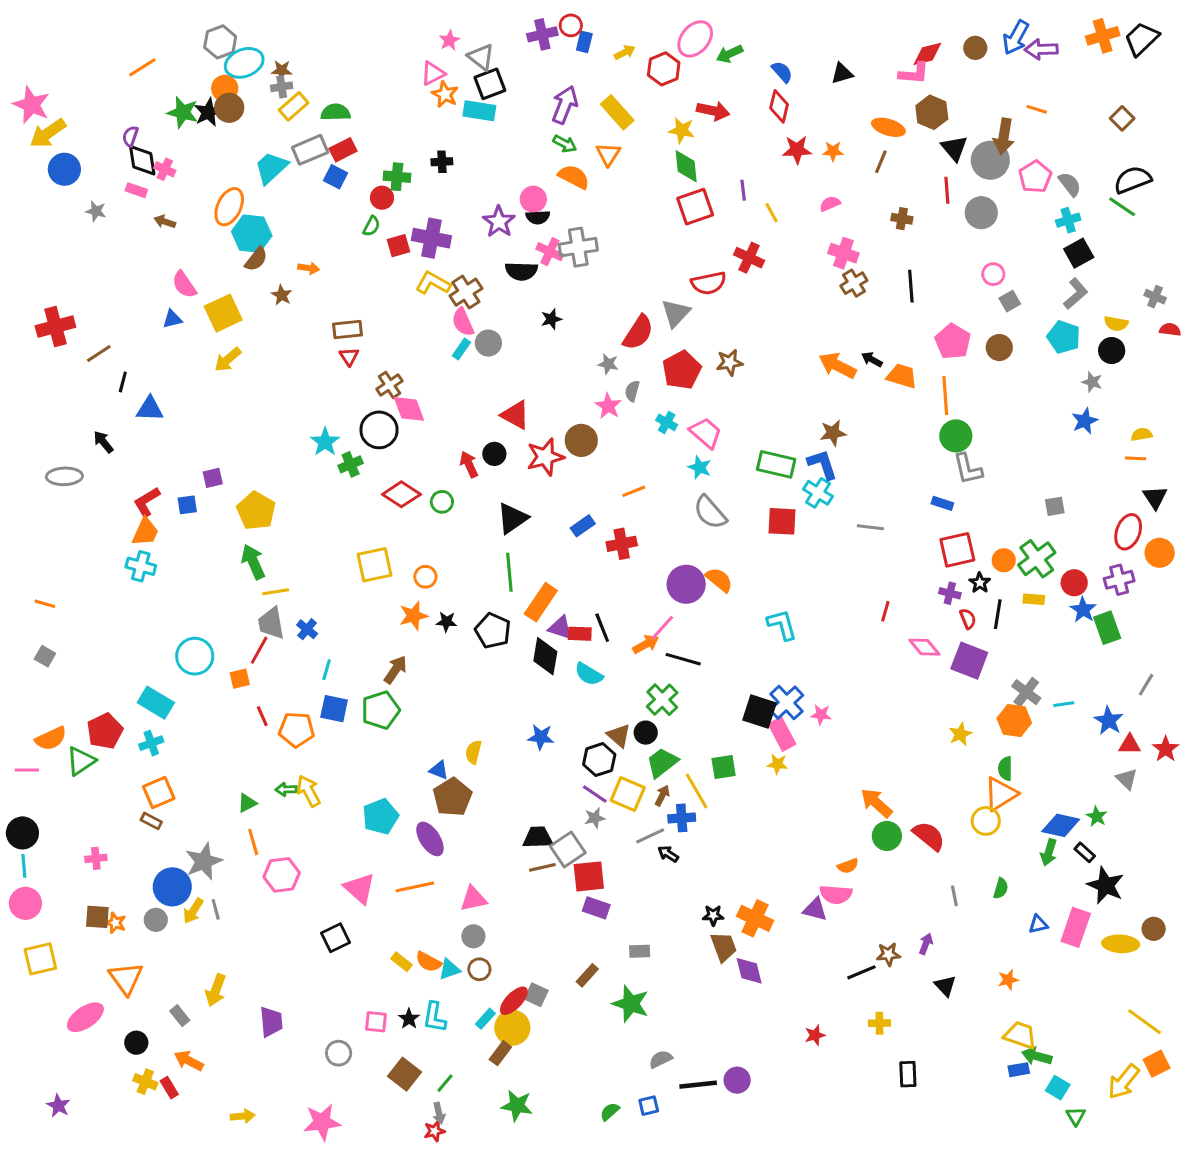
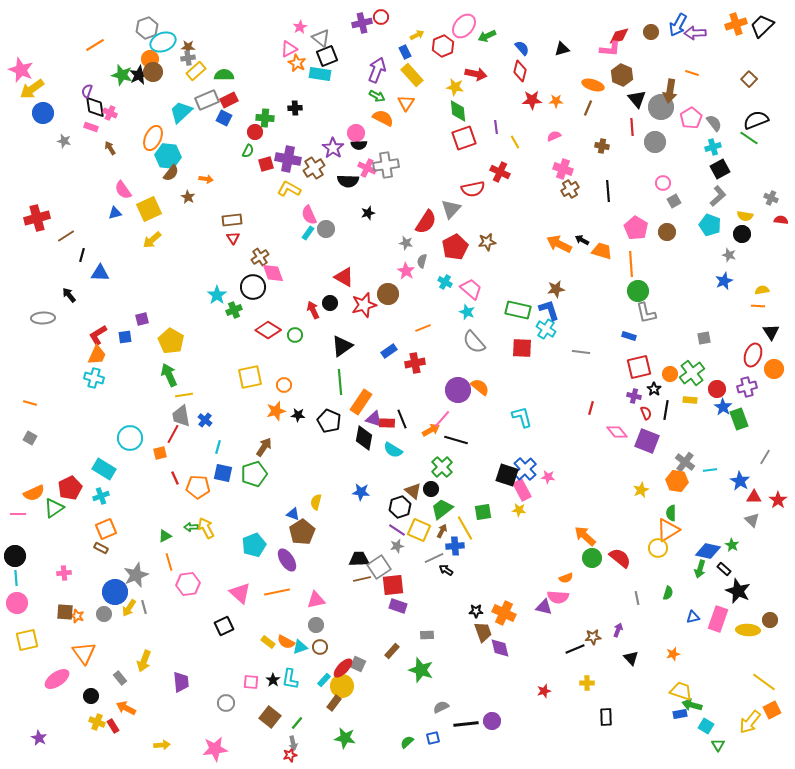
blue rectangle: (584, 42) -> (405, 52), moved, turned -40
brown arrow: (165, 222) -> (110, 148), turned 40
brown cross: (466, 292) -> (314, 168), moved

